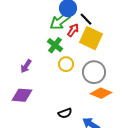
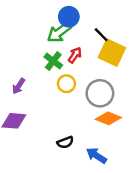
black line: (86, 19) -> (101, 35), moved
red arrow: (73, 30) -> (75, 55), moved
yellow square: (91, 38) -> (112, 53), moved

